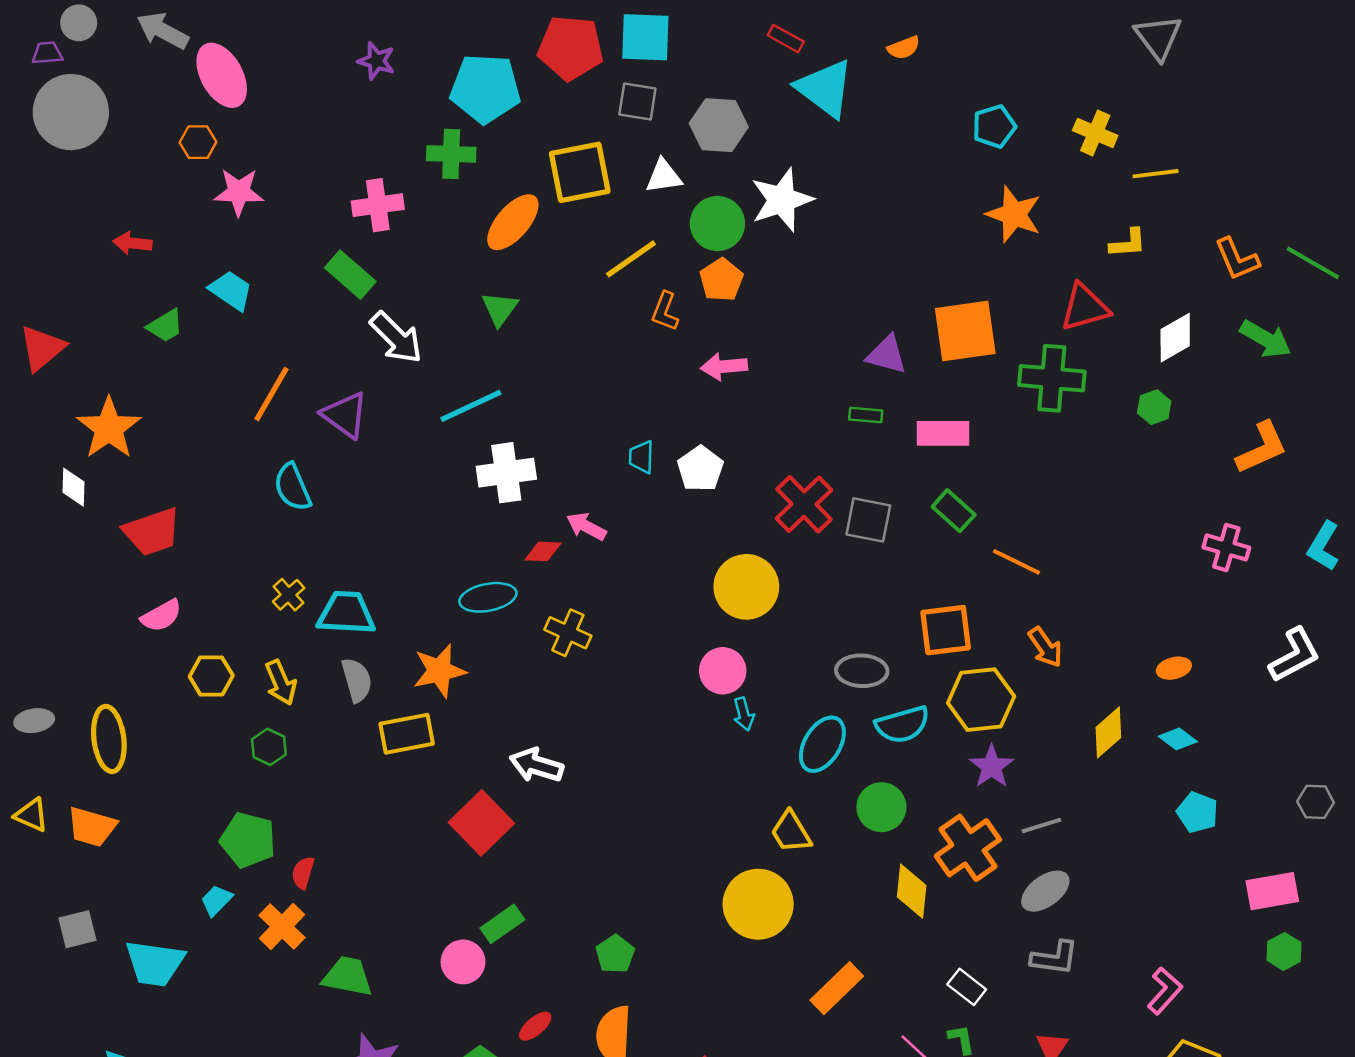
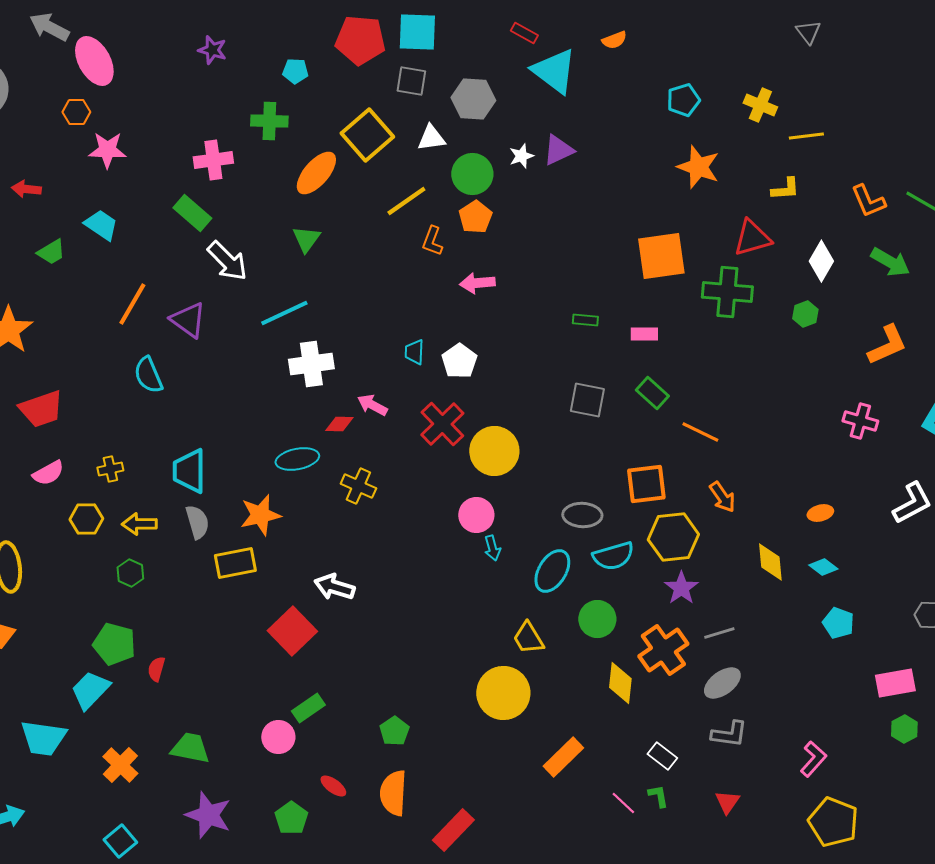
gray triangle: (1158, 37) -> (808, 32), size x0.7
cyan pentagon: (485, 88) -> (295, 71), size x0.5
yellow square: (580, 172) -> (367, 135), turned -30
white star: (782, 200) -> (521, 156), size x0.5
white diamond: (1175, 338) -> (821, 261), turned -30
purple triangle: (887, 355) -> (558, 150), moved, turned -40
pink rectangle: (943, 433) -> (644, 334), size x0.7
red cross: (804, 504) -> (442, 424), moved
yellow cross: (289, 595) -> (110, 469), moved, turned 30
cyan trapezoid: (346, 613) -> (189, 471), turned -93
yellow arrow: (281, 683) -> (139, 524), turned 112
yellow diamond: (1108, 732) -> (770, 562), turned -54
cyan trapezoid: (216, 900) -> (90, 690), size x1.6
orange cross: (282, 927) -> (120, 765), moved
red ellipse: (535, 1026) -> (333, 786), turned 76

